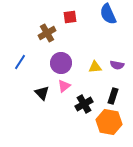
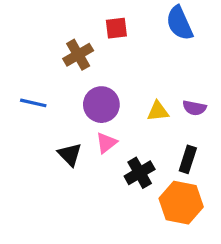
blue line: (20, 62) -> (33, 103), turned 70

